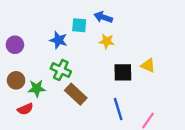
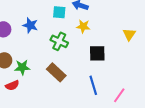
blue star: (59, 40) -> (30, 25), moved
yellow triangle: (148, 65) -> (129, 34), moved, turned 40
green cross: (61, 70) -> (59, 41), moved

